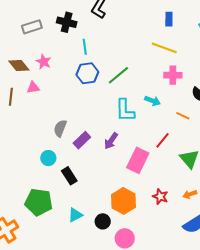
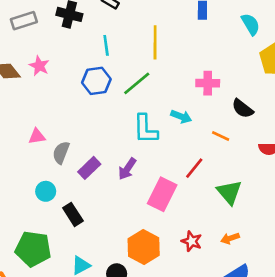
cyan line: (85, 47) -> (106, 45), moved
yellow line: (164, 48) -> (155, 42), moved, turned 70
pink triangle: (33, 88) -> (37, 136), moved

